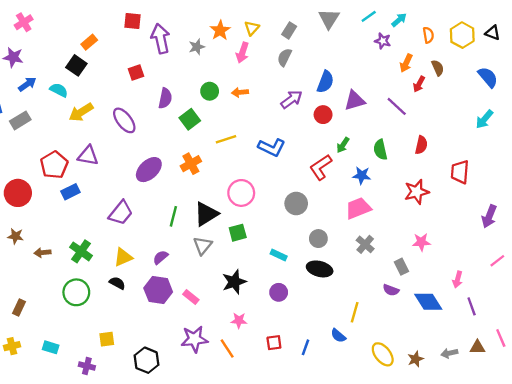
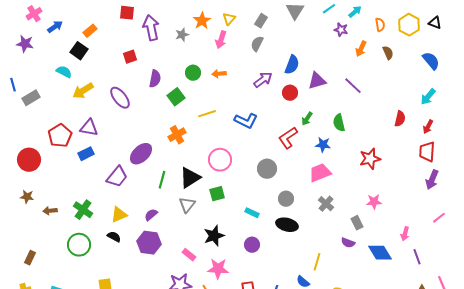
blue arrow: (27, 84) -> (55, 27), moved
red arrow: (419, 84) -> (428, 127), moved
red semicircle: (421, 145) -> (400, 119), moved
purple ellipse: (149, 170) -> (141, 154), moved
red trapezoid: (460, 172) -> (427, 152), moved
blue rectangle: (70, 192) -> (86, 154), moved
pink rectangle: (191, 297) -> (189, 255), moved
pink star: (239, 320) -> (218, 269), size x1.5

